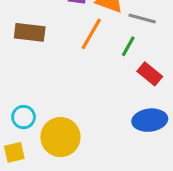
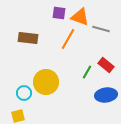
green line: (128, 46) -> (87, 72), moved
yellow circle: (60, 137) -> (46, 82), moved

